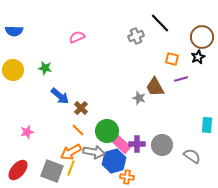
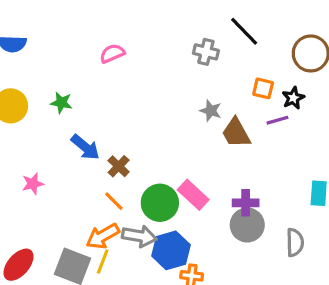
gray cross: (136, 36) -> (206, 52), turned 35
black star: (198, 57) -> (293, 98), moved
gray star: (139, 98) -> (211, 111), moved
pink star: (27, 132) -> (33, 184), moved
pink rectangle: (121, 144) -> (193, 195), moved
purple cross: (137, 144) -> (246, 203), moved
gray semicircle: (192, 156) -> (295, 242), turned 54

